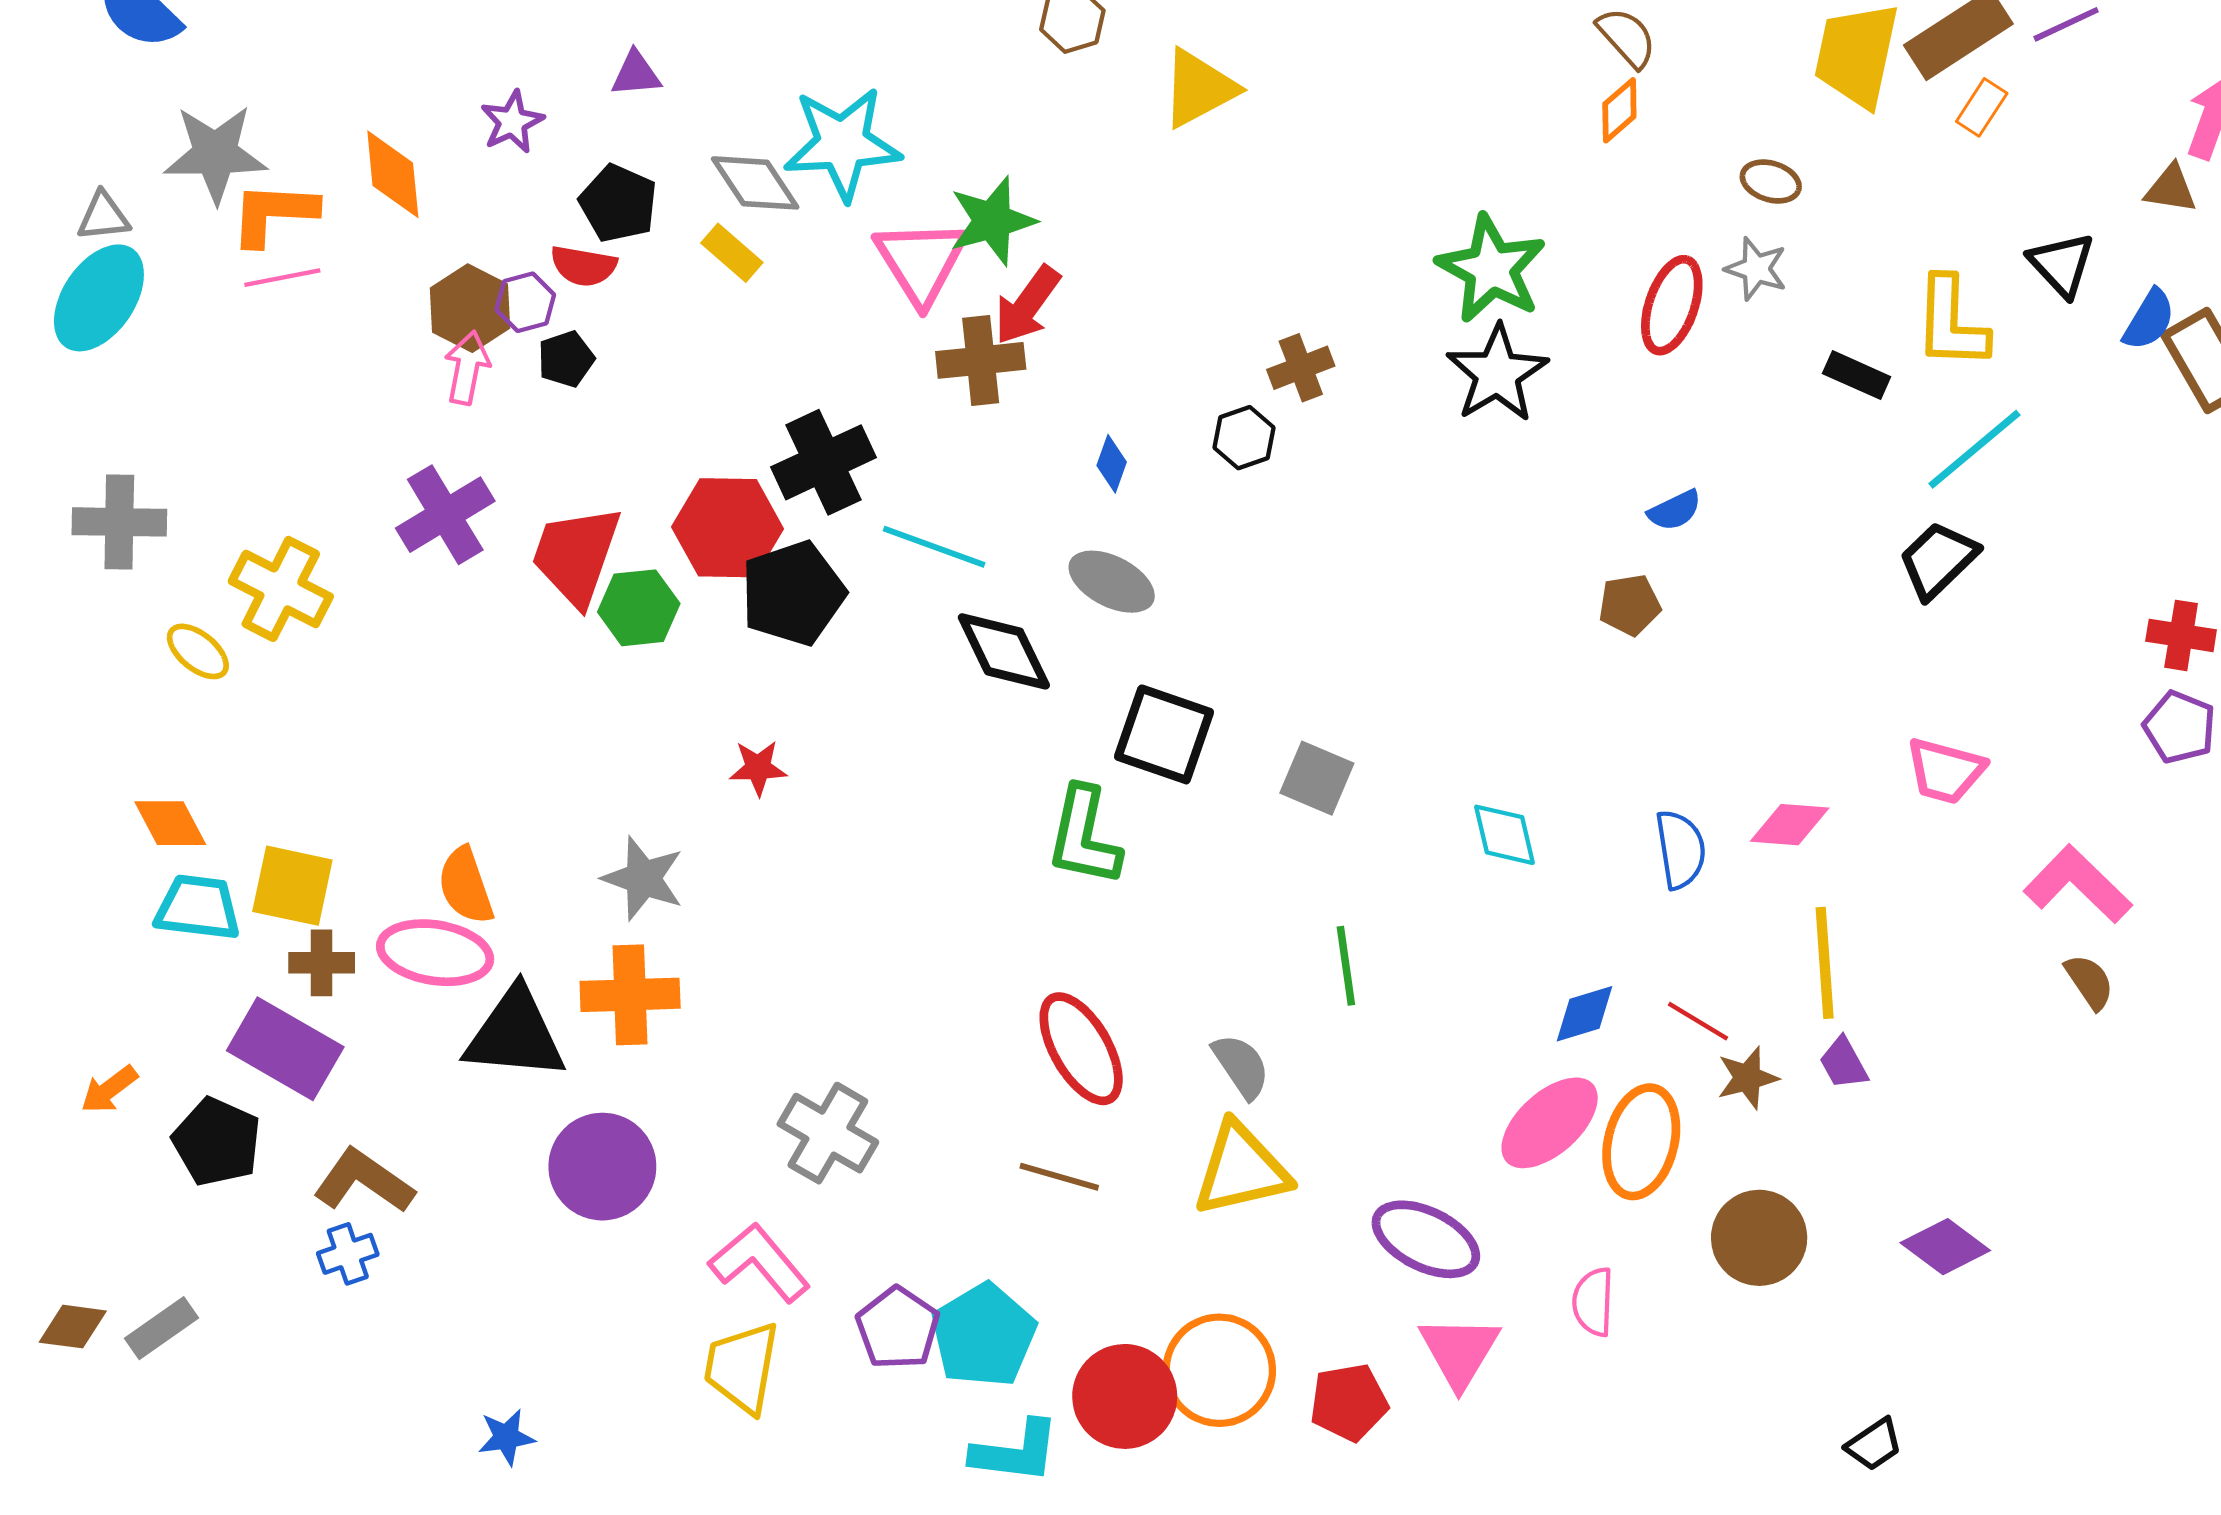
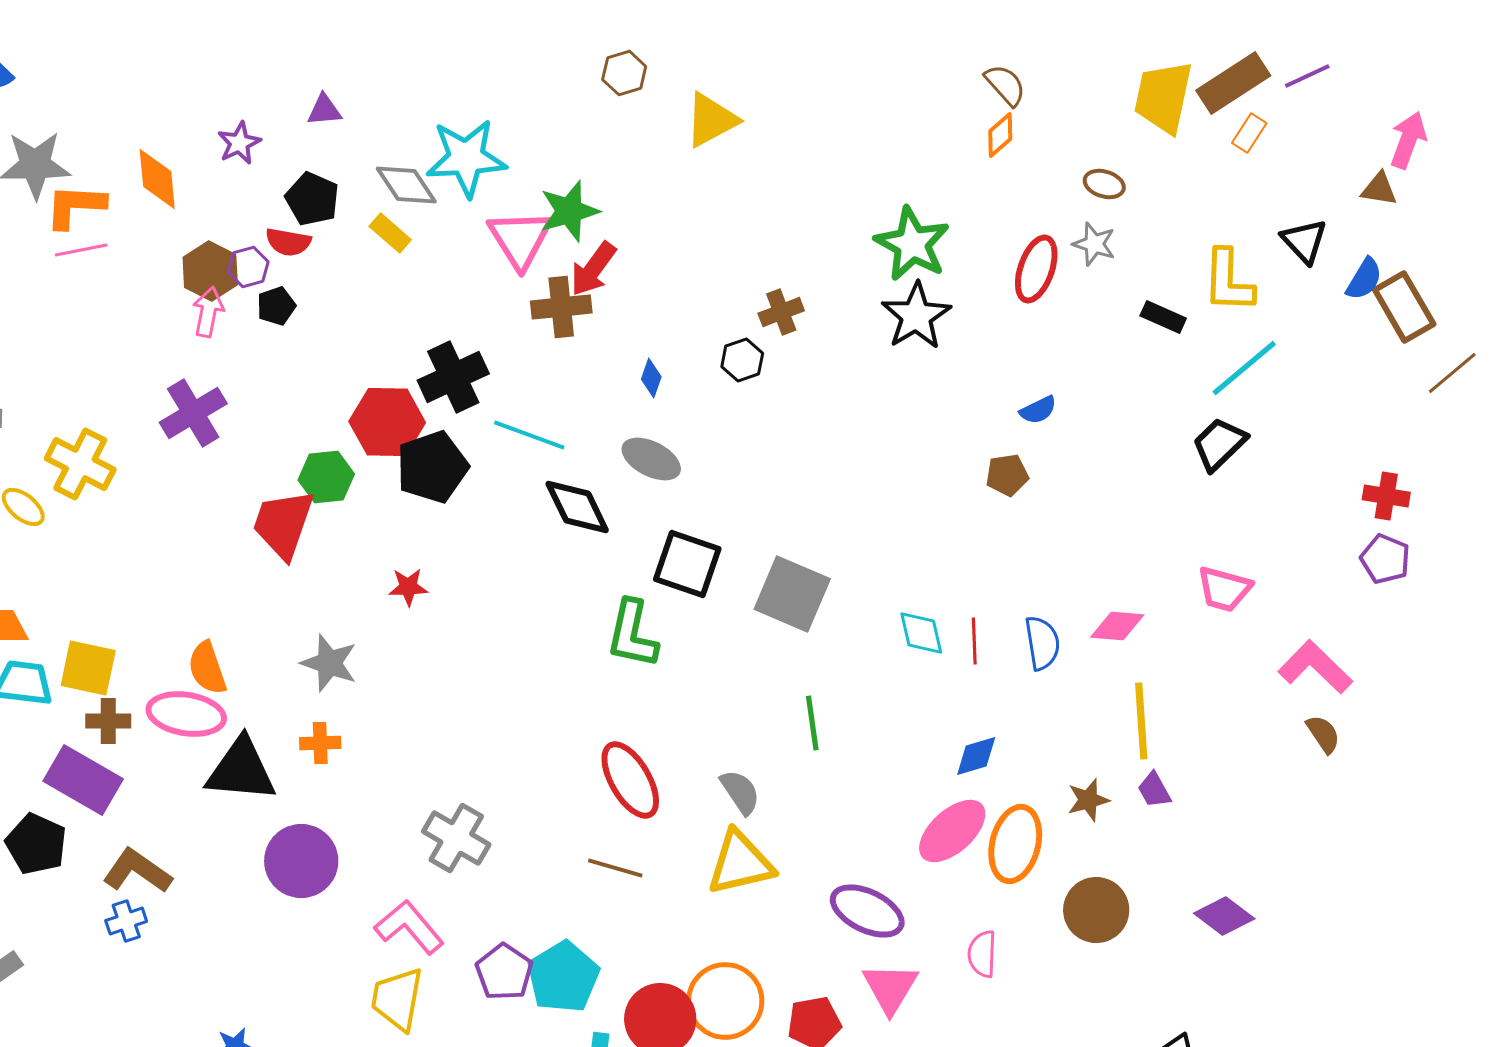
red trapezoid: (576, 555) -> (283, 524), moved
gray square: (1317, 778) -> (792, 594), size x1.5
orange cross: (630, 995) -> (320, 743), size x0.6
red line: (1698, 1021) -> (974, 641), moved, turned 57

